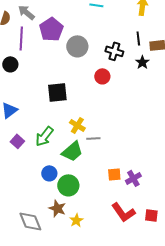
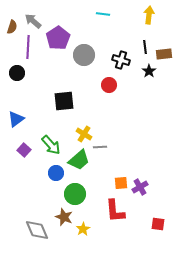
green arrow: (44, 136) -> (51, 145), turned -80
blue circle: (49, 173) -> (56, 173), moved
red L-shape: (123, 212) -> (115, 211), moved, turned 30

